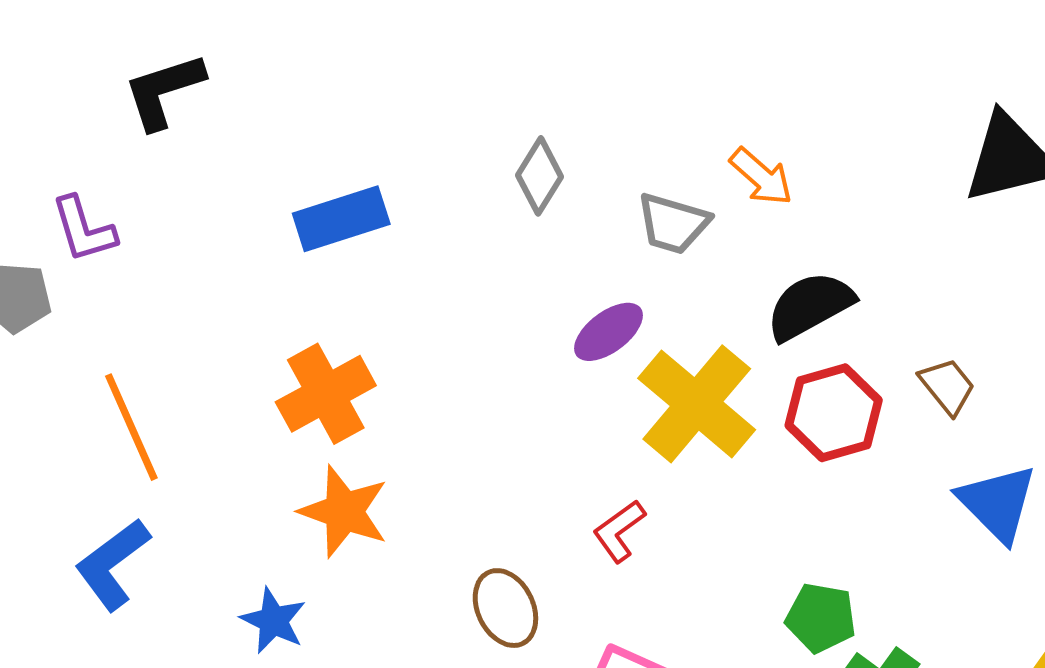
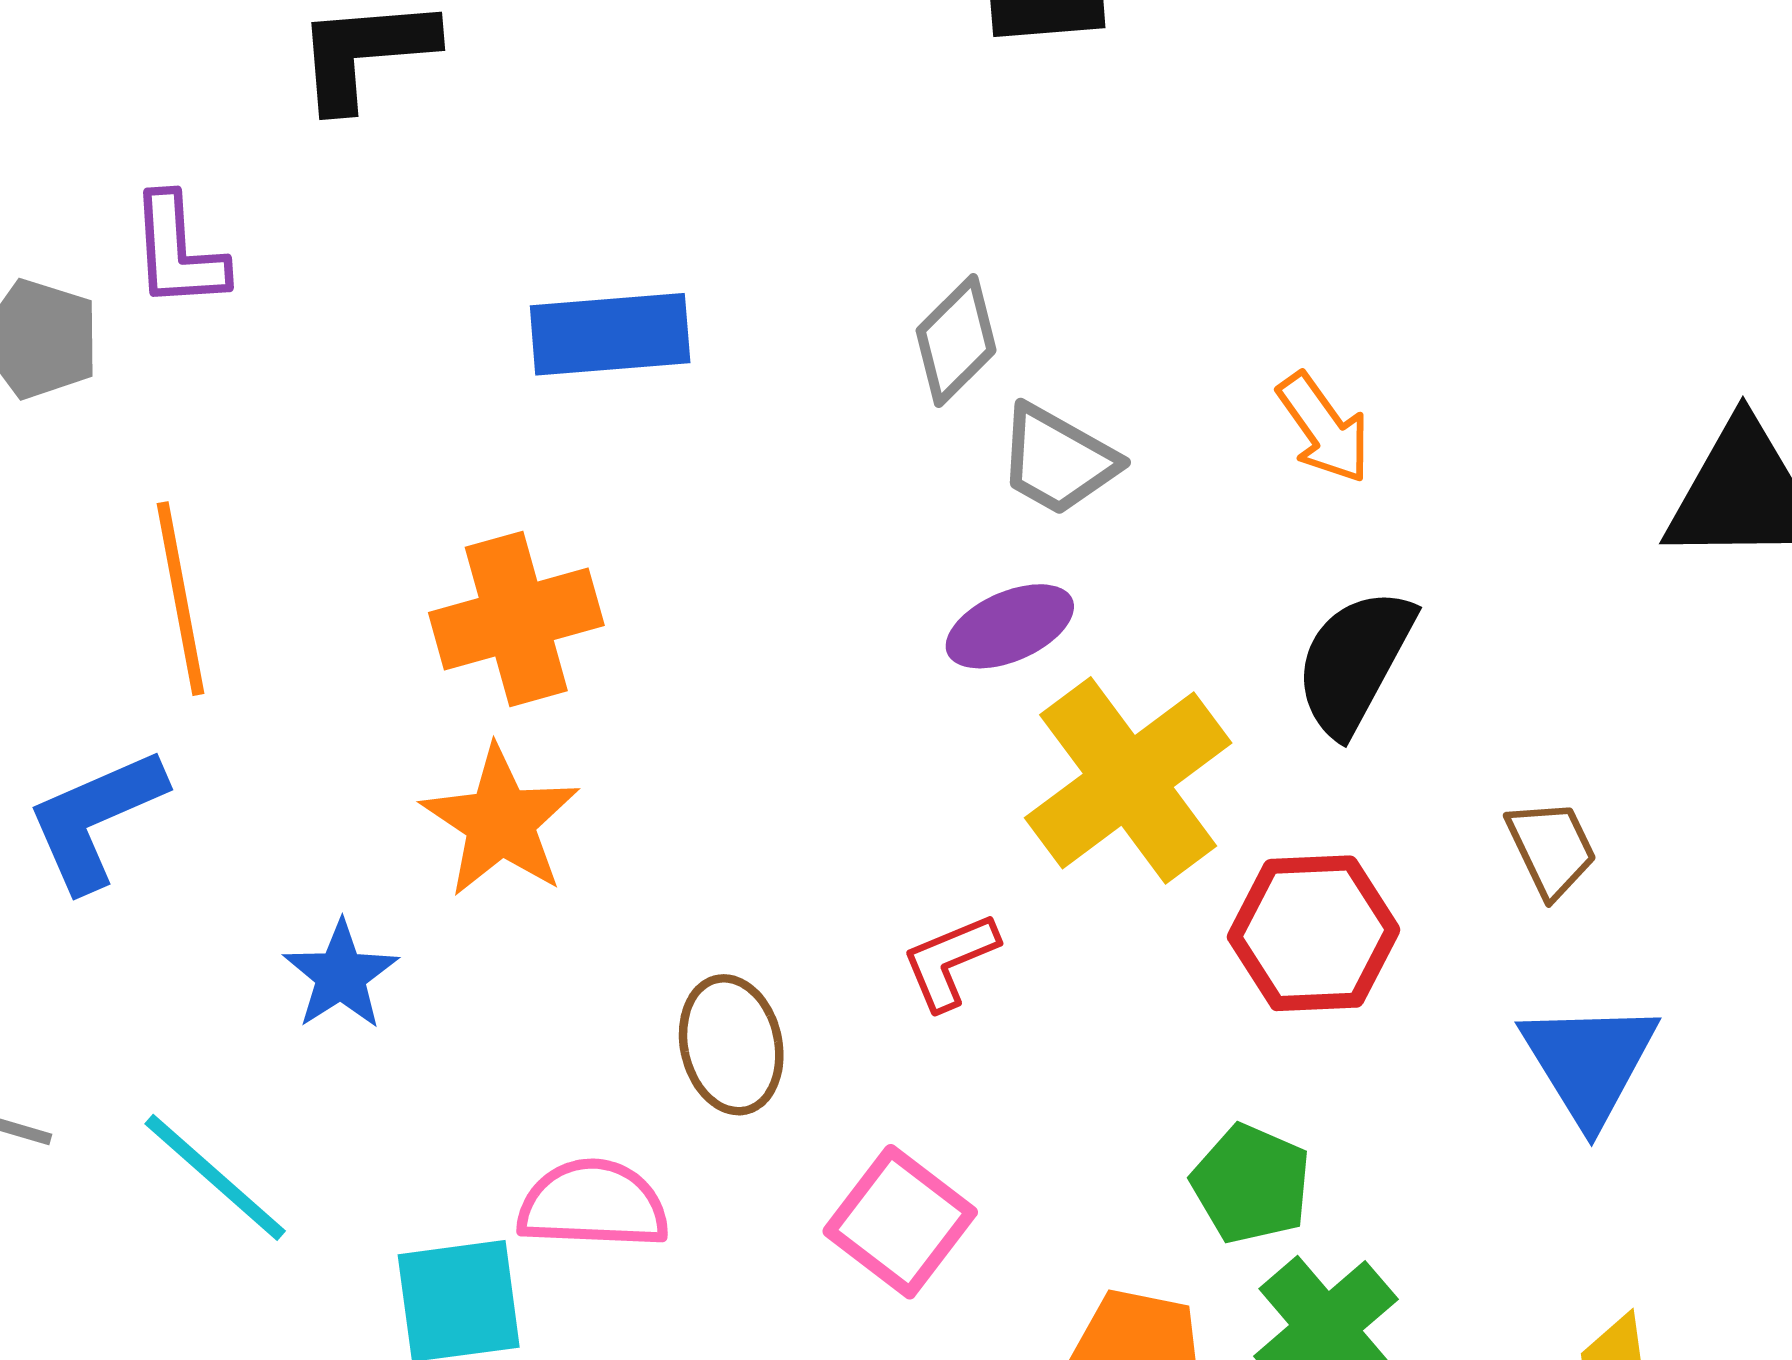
gray trapezoid: (673, 223) -> (1058, 460), moved
black semicircle: (810, 306) -> (1354, 662), turned -46
red hexagon: (834, 413) -> (1314, 933), moved

